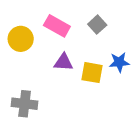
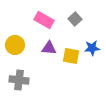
yellow circle: (21, 39) -> (15, 45), moved

